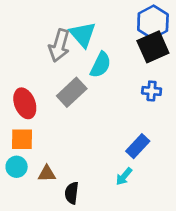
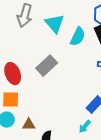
gray arrow: (59, 45) -> (25, 16), moved
cyan semicircle: (101, 65) -> (78, 37), moved

